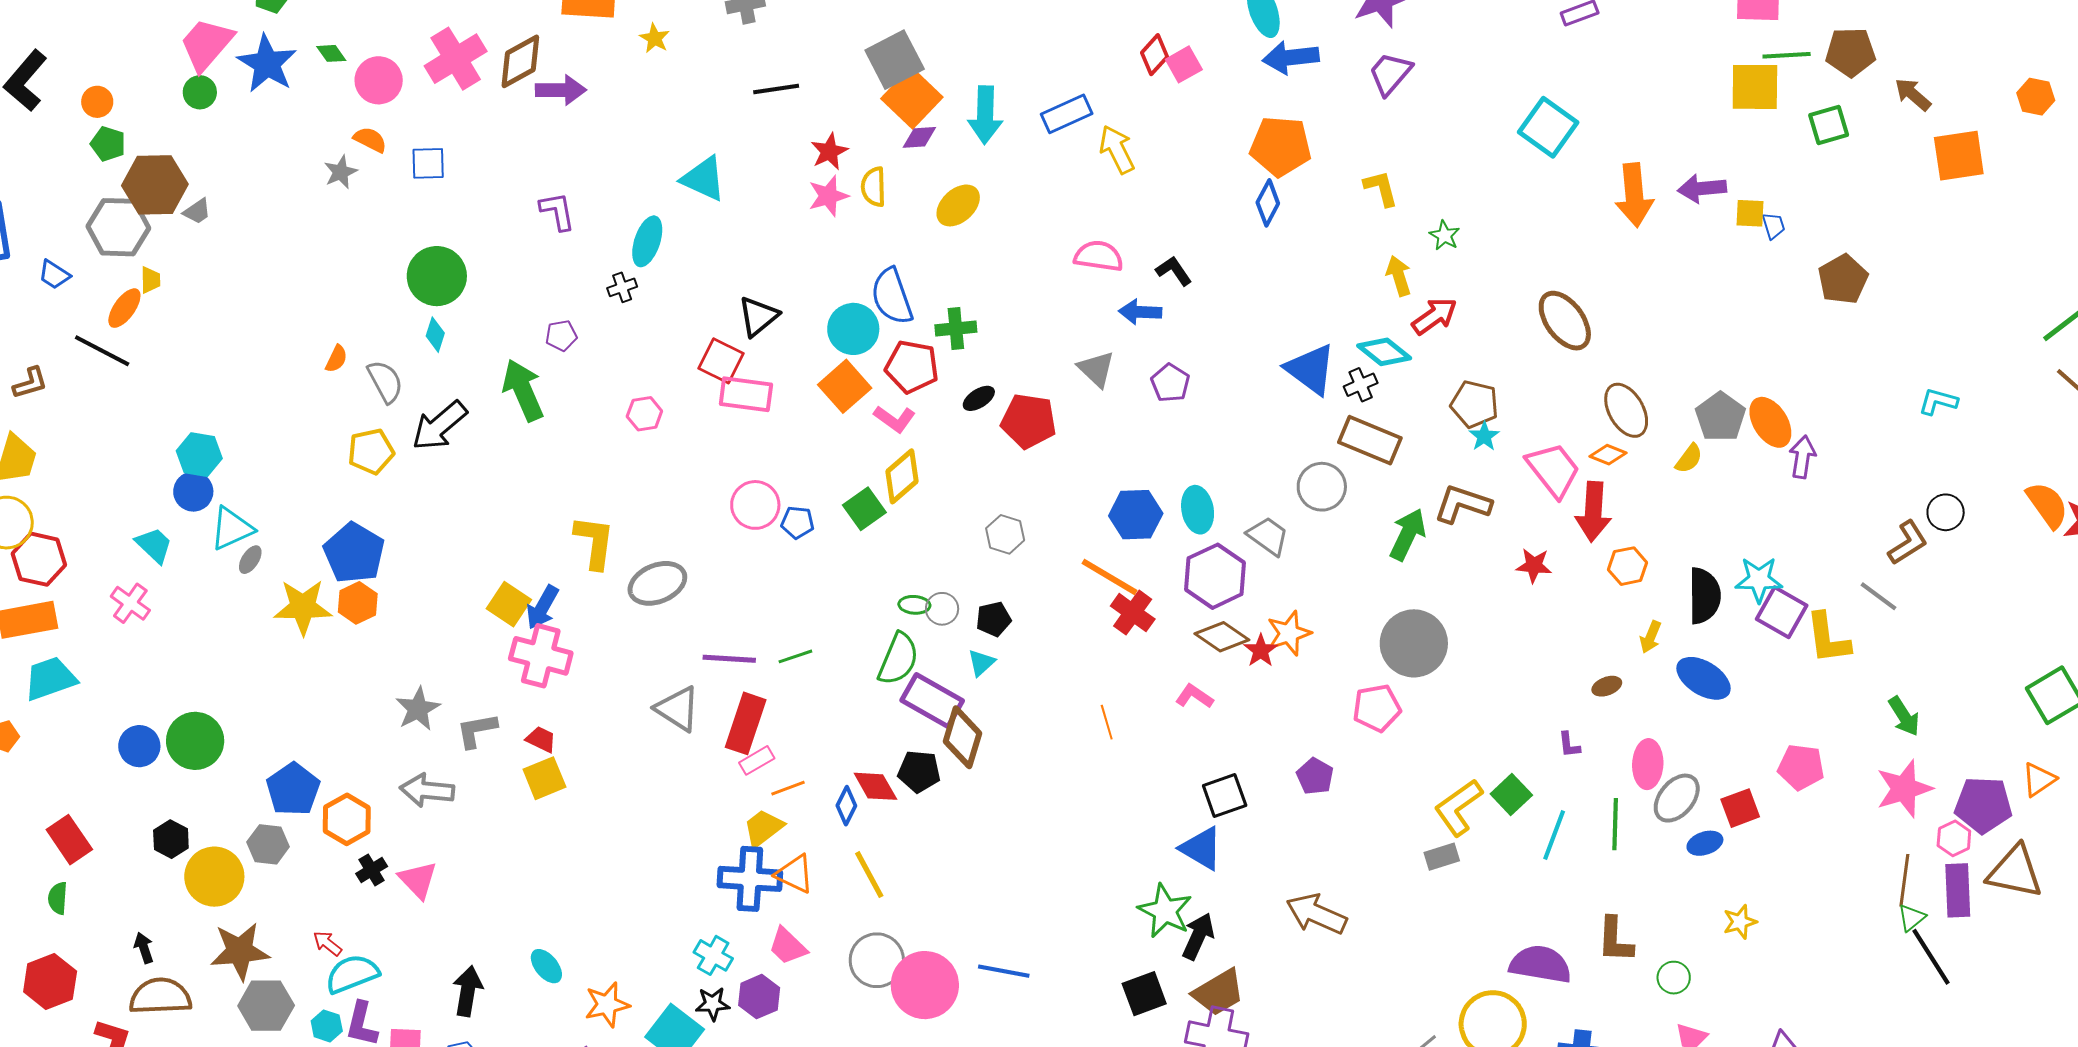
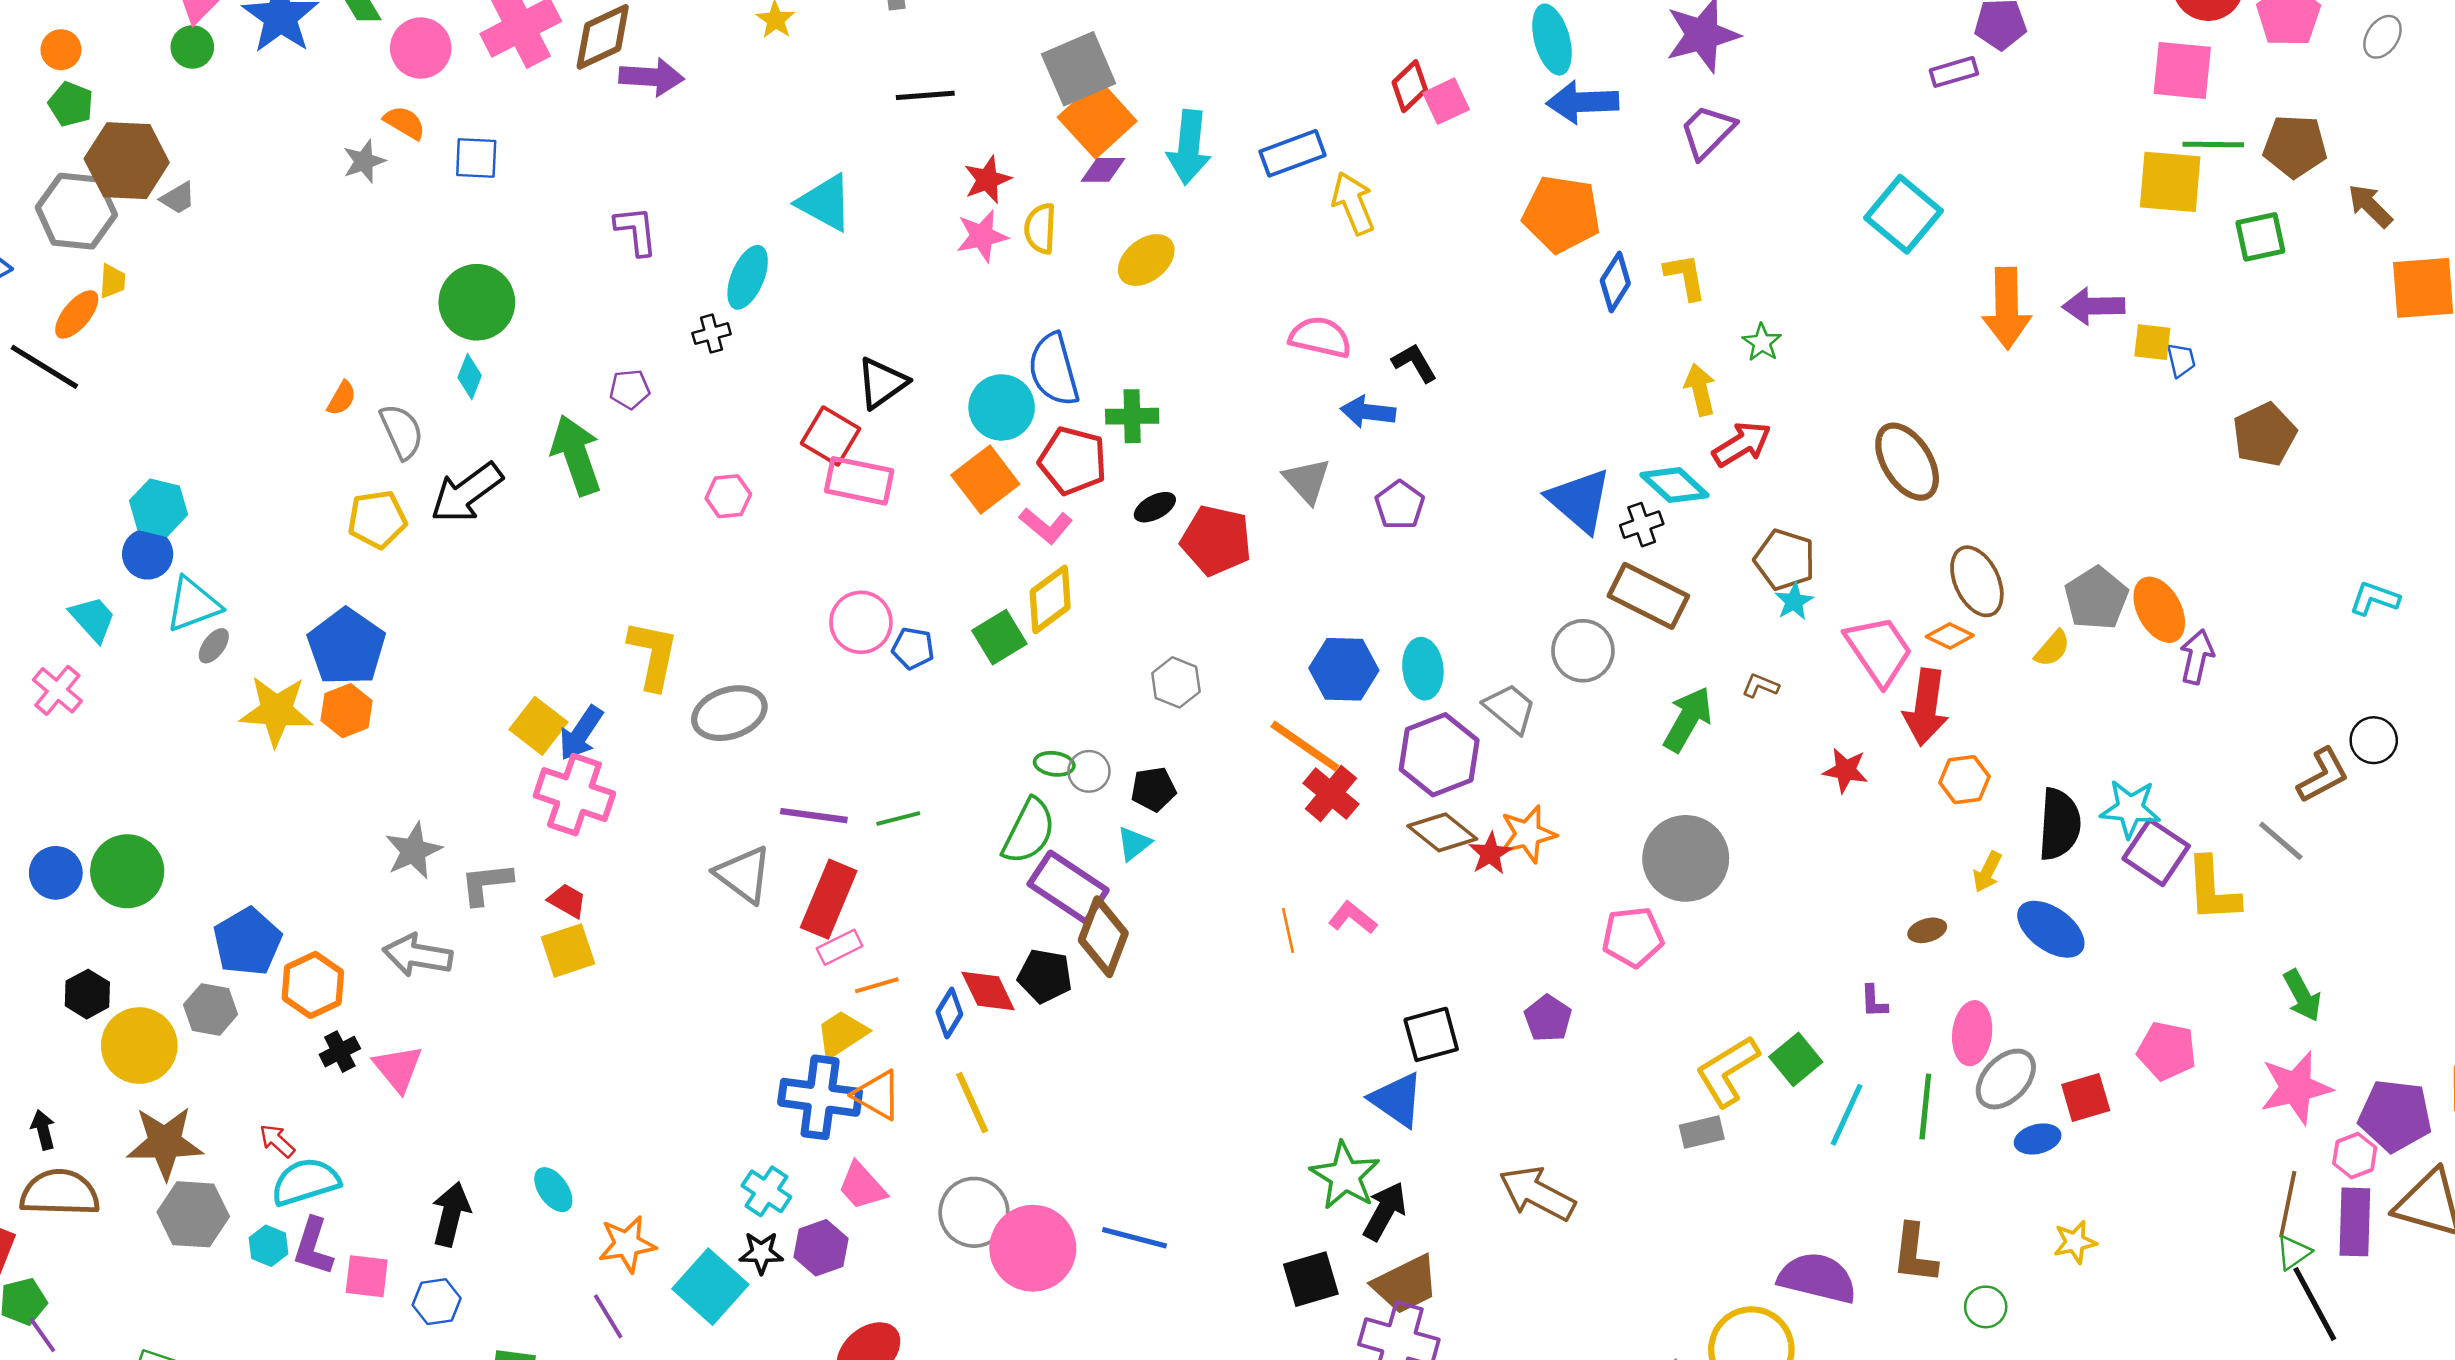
blue diamond: (1268, 203) -> (1615, 282), moved
brown L-shape: (1463, 504) -> (1760, 686), size x0.5
pink L-shape: (1194, 696) -> (1353, 918), moved

